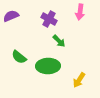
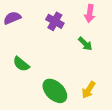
green arrow: (59, 41) -> (85, 44), moved
green ellipse: (48, 66) -> (55, 91), moved, turned 45

